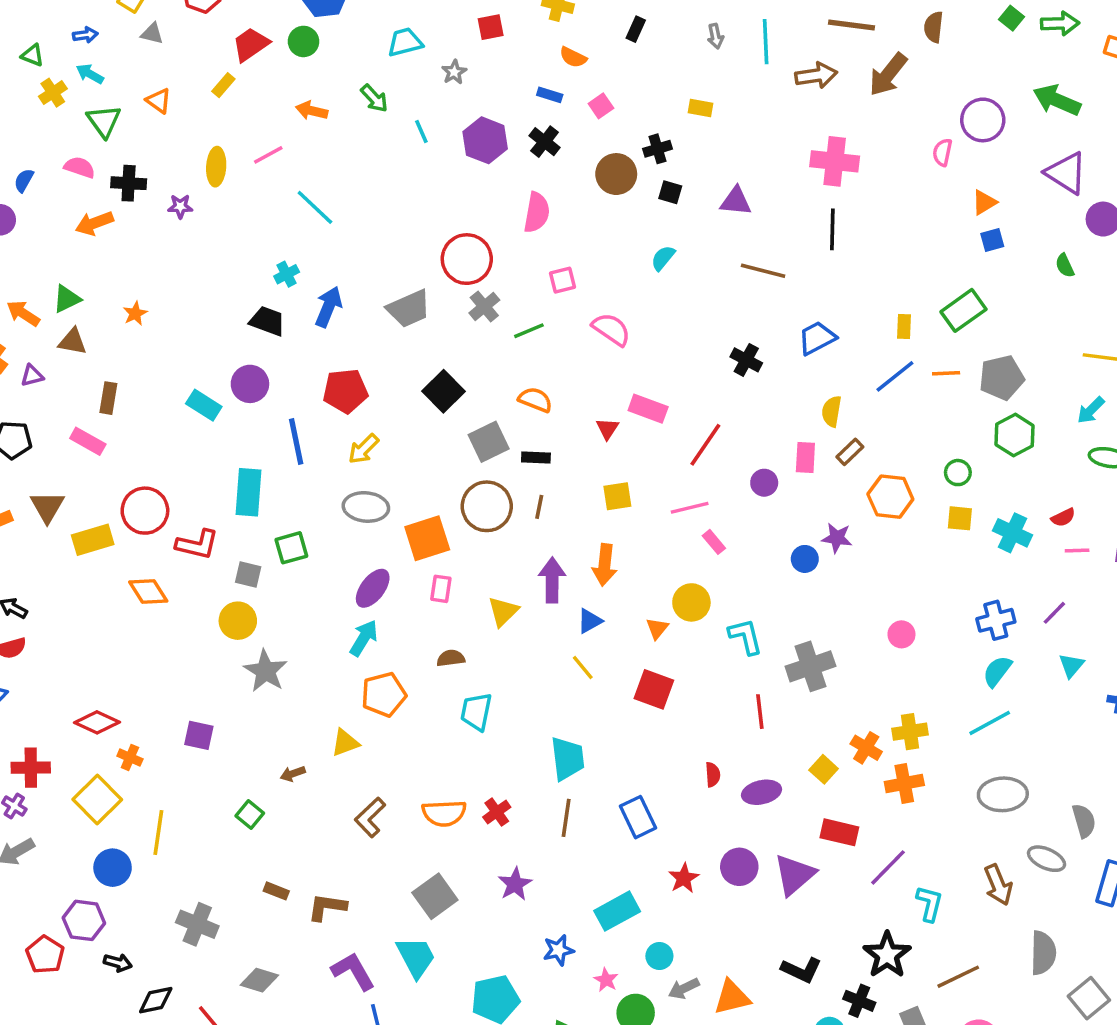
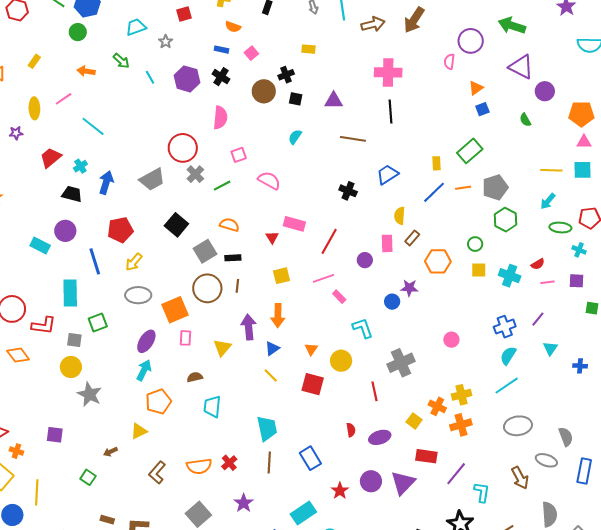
red trapezoid: (251, 44) -> (51, 158), moved
yellow circle: (691, 602) -> (341, 361), moved
cyan L-shape: (745, 636) -> (363, 328), moved

